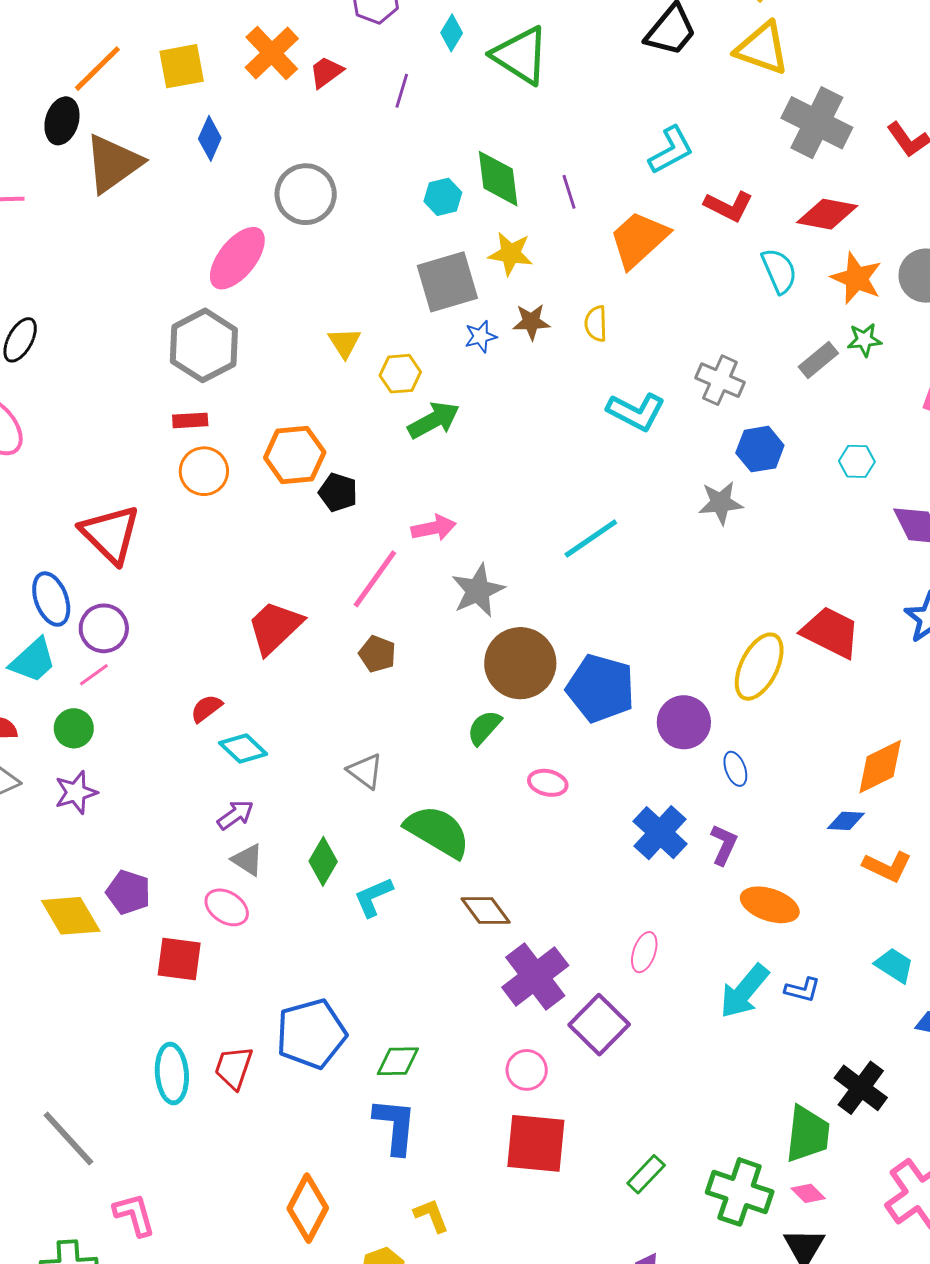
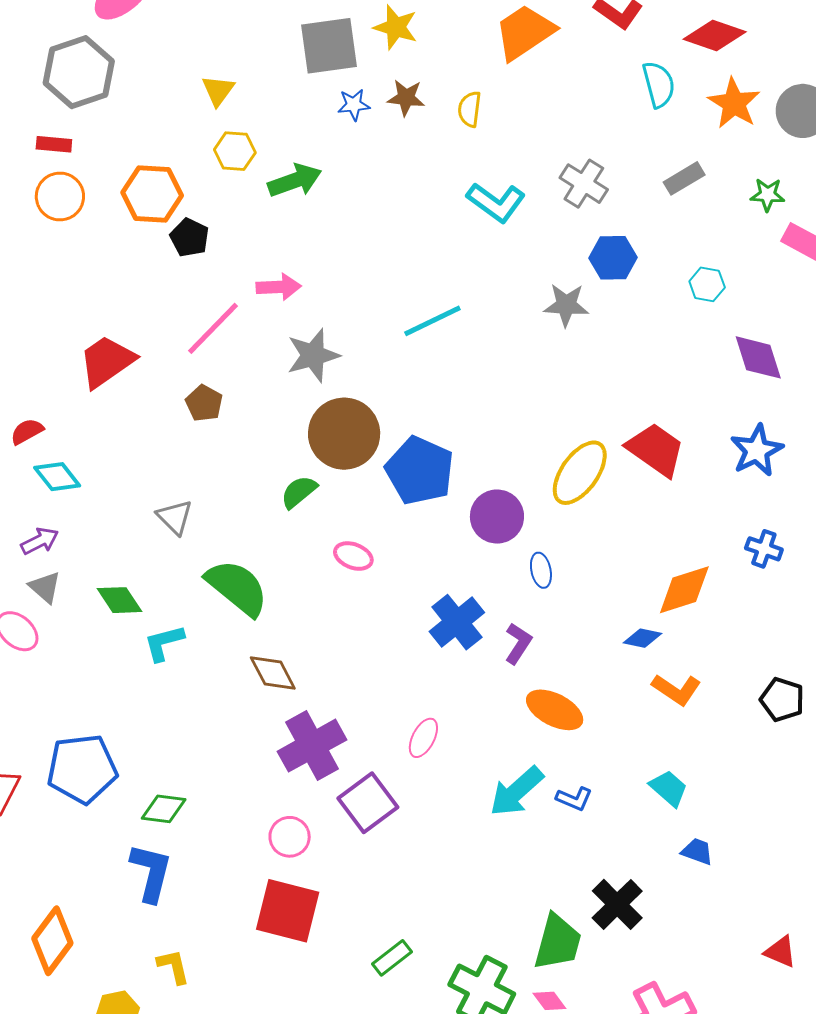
green star: (864, 340) -> (768, 195), moved
yellow hexagon: (400, 374) -> (235, 151), moved
green diamond: (323, 861) -> (119, 600), turned -72

